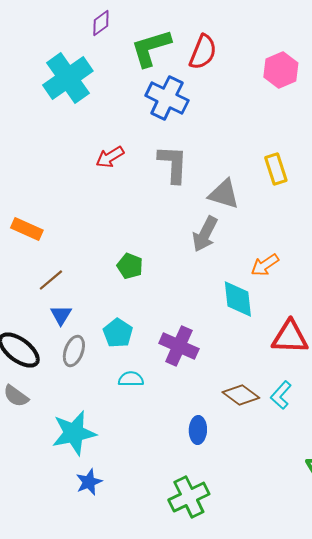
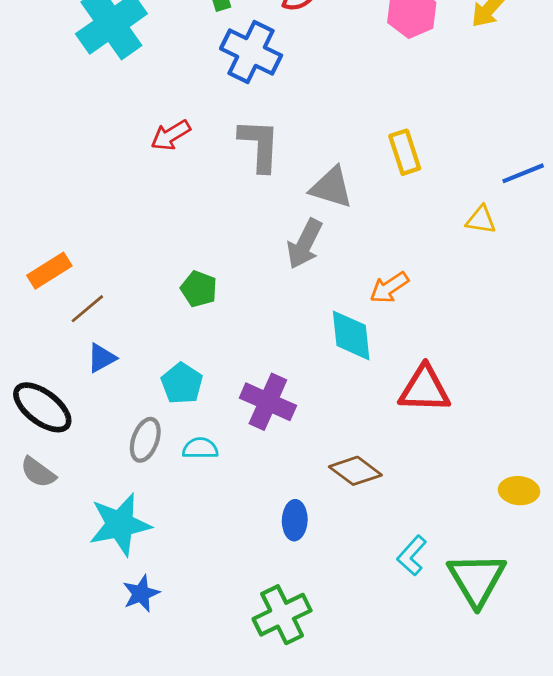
orange rectangle: (27, 229) -> (49, 271), moved, turned -56
blue triangle: (61, 315) -> (102, 358), turned 30
gray ellipse: (74, 351) -> (145, 440), moved
cyan L-shape: (281, 395) -> (412, 555), moved

